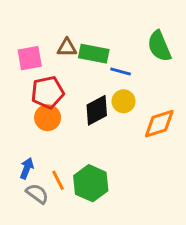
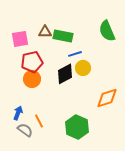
blue line: (121, 71) -> (75, 54), moved, turned -32
orange diamond: (159, 124) -> (107, 98), moved
green hexagon: (91, 183) -> (77, 127), moved

